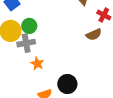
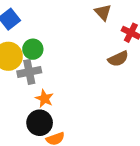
black circle: (67, 84) -> (40, 123), moved

